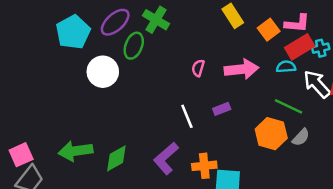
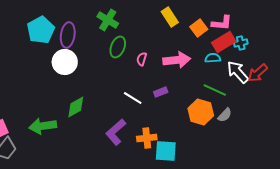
purple ellipse: (115, 22) -> (68, 35), moved, turned -40
green ellipse: (134, 46) -> (118, 47), moved
white line: (187, 116) -> (133, 98), turned -36
green diamond: (116, 158) -> (76, 107), moved

